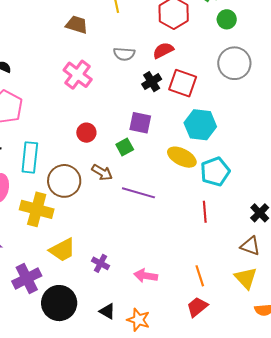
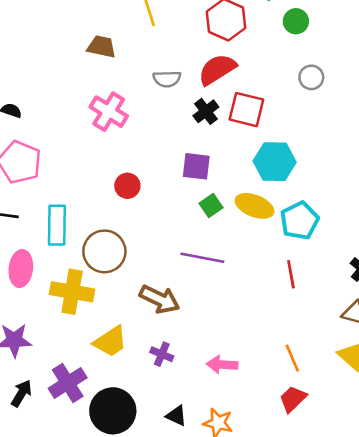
red semicircle: (163, 50) -> (217, 69), size x1.4
gray circle: (234, 63) -> (311, 77), size x0.6
green square: (125, 147) -> (211, 205), moved
brown arrow: (102, 172) -> (160, 299), moved, size x1.4

